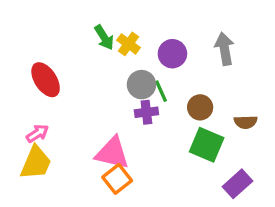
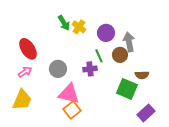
gray arrow: (225, 49) -> (129, 42), moved
gray circle: (142, 85) -> (58, 69), moved
brown circle: (200, 107) -> (120, 55), moved
brown semicircle: (246, 122) -> (142, 75), moved
pink arrow: (37, 133) -> (25, 72), moved

